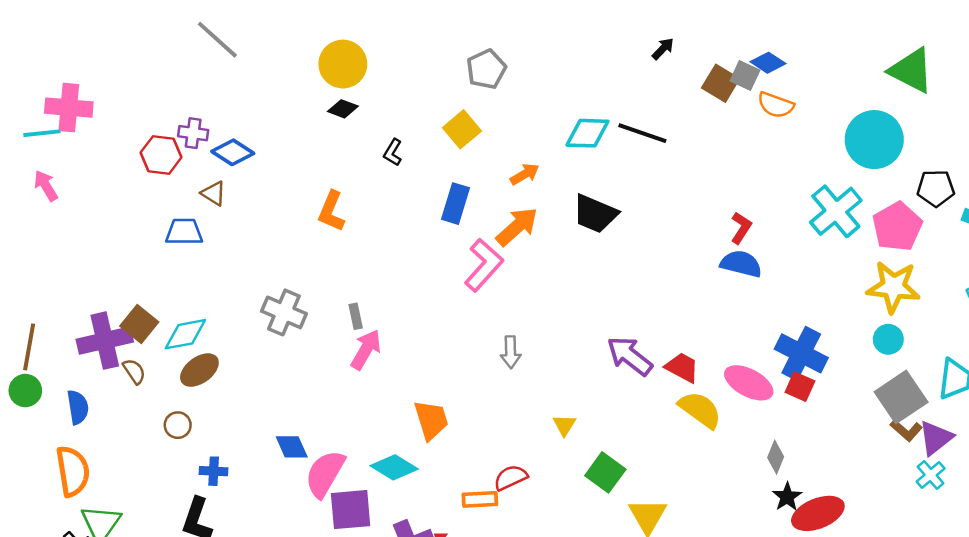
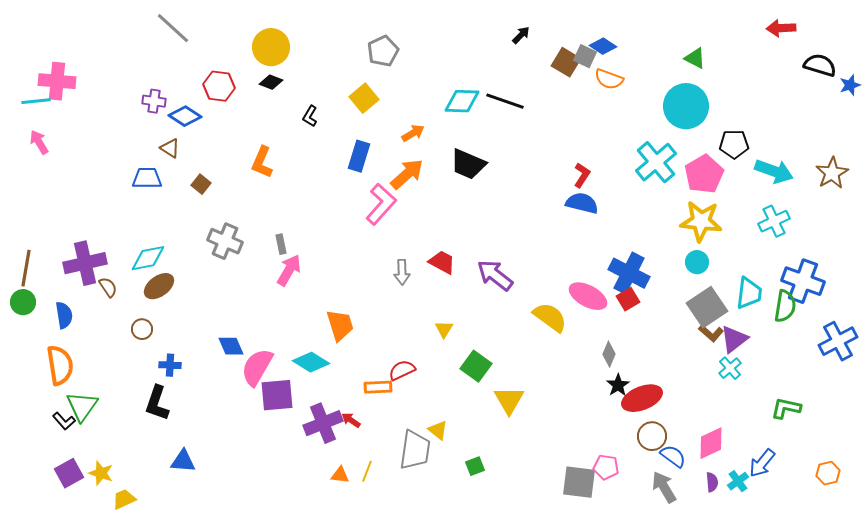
green triangle: (911, 70) -> (695, 58), moved, size x0.6
red hexagon: (161, 155) -> (219, 86), moved
brown square: (139, 324) -> (201, 184), moved, size x0.7
red trapezoid: (682, 367) -> (442, 262), moved
red square: (800, 387) -> (628, 299), turned 35

